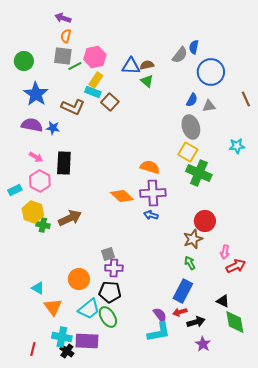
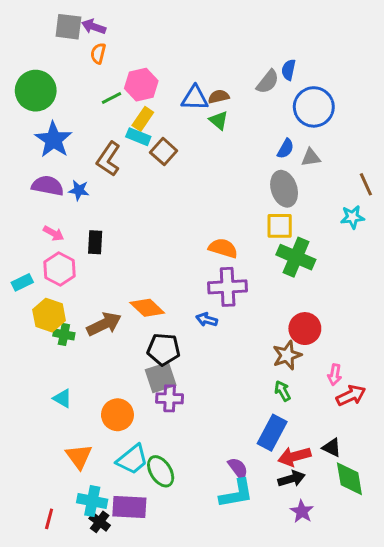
gray square: (63, 56) -> (68, 27), moved
green circle: (24, 61) -> (36, 91), size x1.4
brown line: (246, 99) -> (366, 184), moved
brown L-shape: (73, 107) -> (109, 159), turned 100
yellow square: (188, 152) -> (280, 226), turned -30
black rectangle: (64, 163) -> (95, 242), size x0.7
orange diamond: (122, 196) -> (147, 308), moved
blue arrow: (151, 215) -> (207, 320), moved
gray square: (108, 254) -> (161, 378), size x1.5
cyan triangle: (38, 288) -> (62, 398), moved
black pentagon: (110, 292) -> (164, 349), moved
red arrow: (180, 312) -> (294, 456), moved, size x1.5

